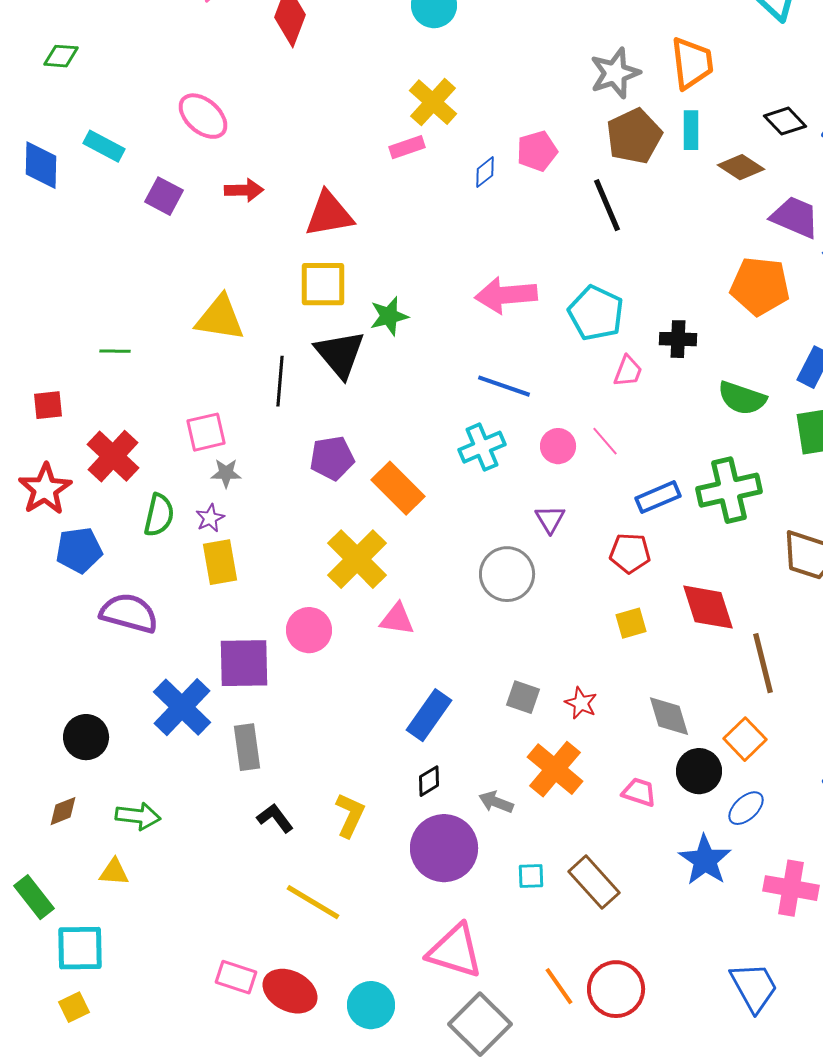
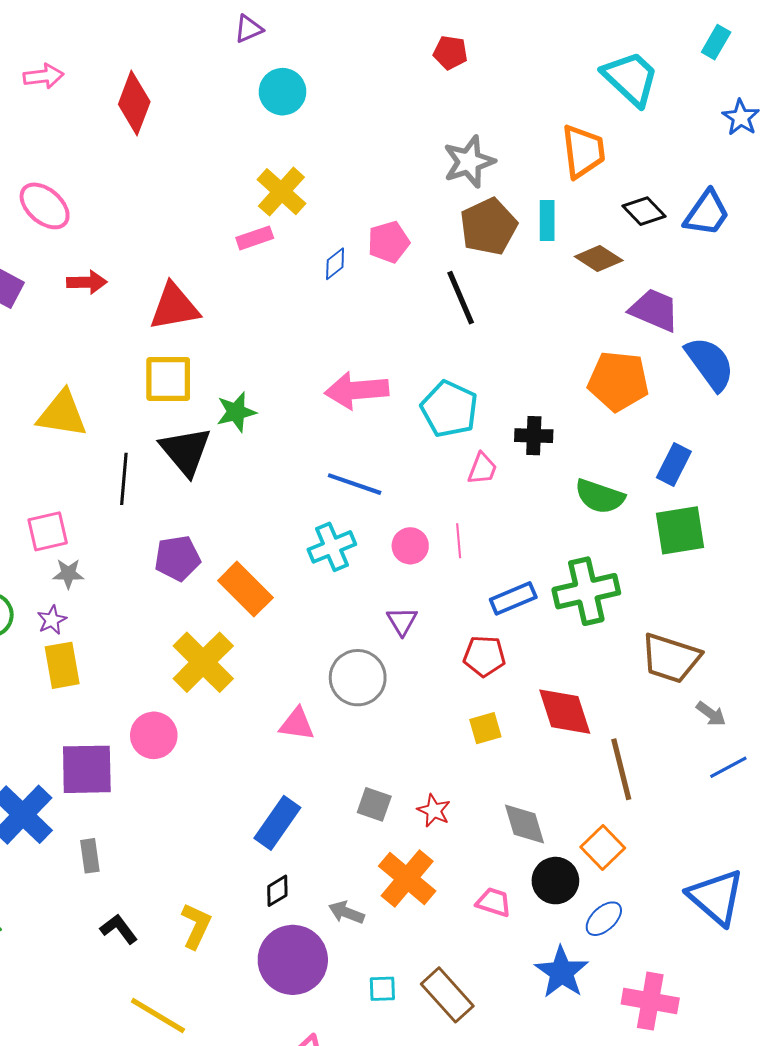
orange trapezoid: (692, 63) -> (583, 151), moved
pink line: (605, 441) -> (459, 541), turned 36
pink triangle: (397, 619) -> (297, 724), moved
gray rectangle: (247, 747) -> (90, 856), size x0.7

